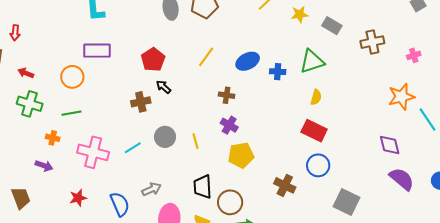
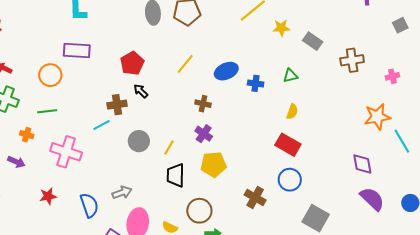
green triangle: (312, 62) -> (290, 76), size x0.6
yellow line: (196, 141) -> (169, 147), turned 42
cyan line: (133, 148) -> (101, 125), moved
black trapezoid: (203, 187) -> (176, 175), moved

